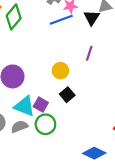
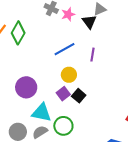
blue line: (61, 20) -> (65, 49), moved
purple square: (41, 105) -> (63, 94), moved, turned 32

